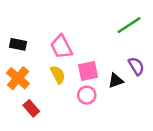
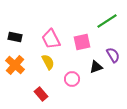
pink square: (88, 71) -> (82, 42), moved
red rectangle: (31, 108) -> (41, 94), moved

